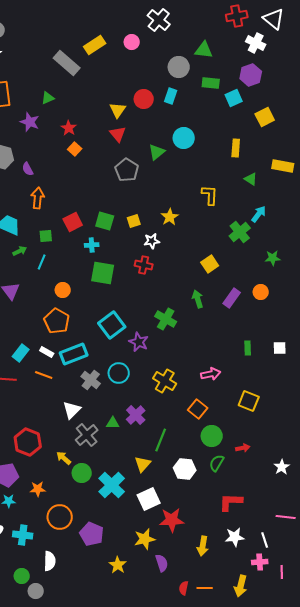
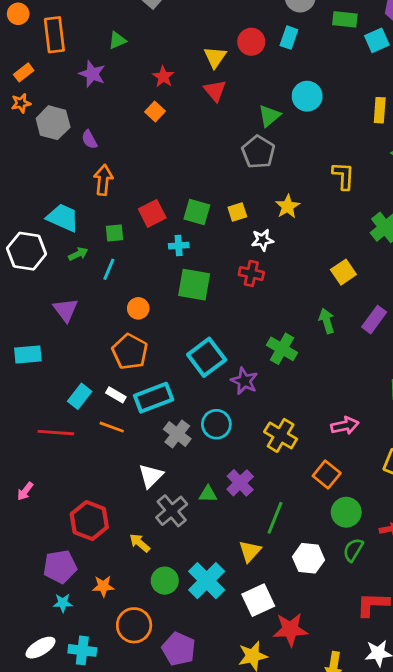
red star: (69, 128) -> (163, 77), moved
gray pentagon: (127, 170) -> (258, 152), moved
green circle: (82, 473) -> (165, 581), moved

